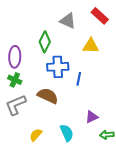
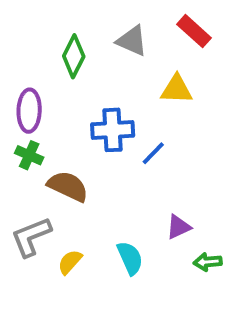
green diamond: (45, 42) -> (74, 56), moved
blue line: (79, 79) -> (153, 153), turned 32
brown semicircle: (48, 96) -> (68, 186), moved
gray L-shape: (16, 105) -> (31, 237), moved

